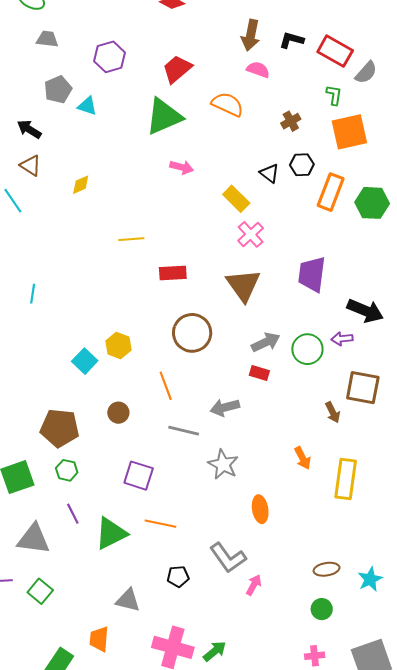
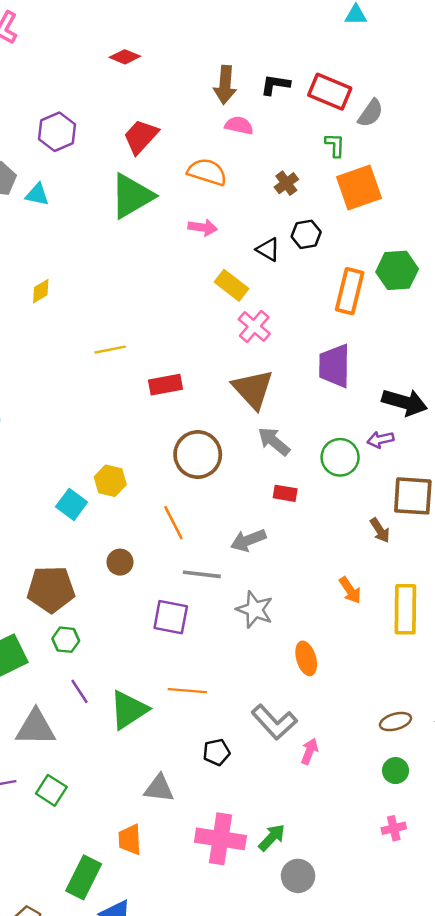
pink arrow: (182, 167) -> (203, 227), moved
orange rectangle: (331, 192) -> (350, 291), moved
gray arrow: (266, 342) -> (274, 441), moved, turned -108
purple square: (139, 476) -> (171, 617), moved

